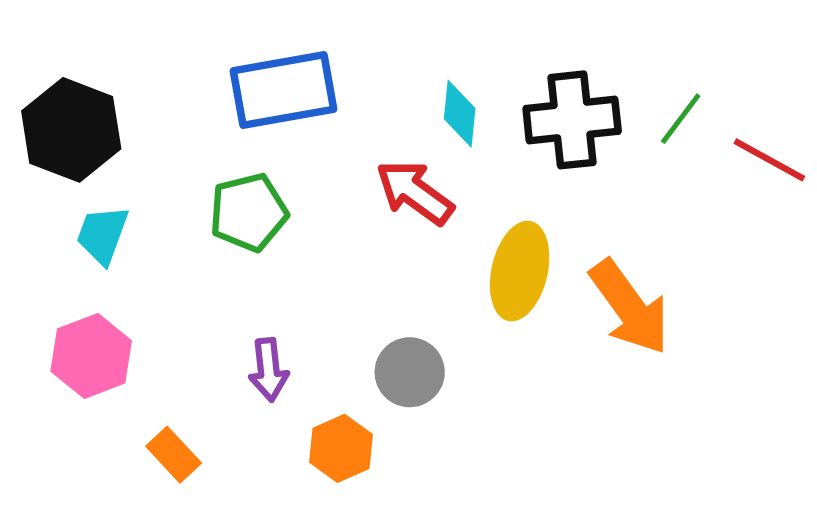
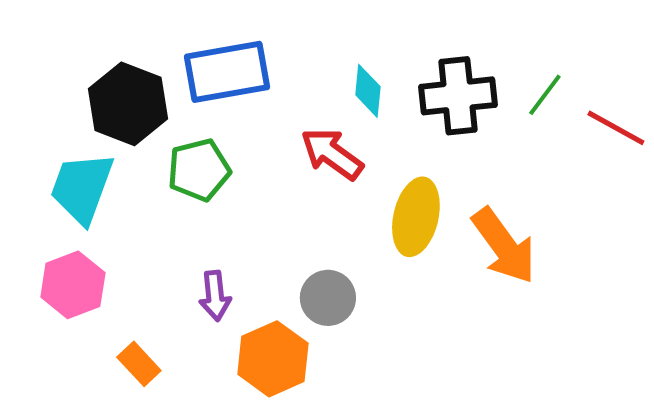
black hexagon: (71, 130) -> (128, 104), moved
cyan trapezoid: (102, 235) -> (82, 188), size x1.5
orange hexagon: (341, 448) -> (273, 359), size x1.4

